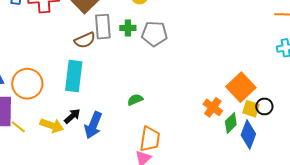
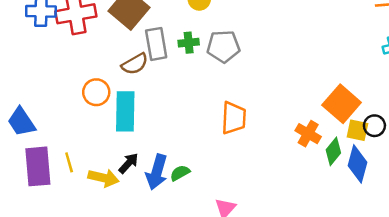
orange circle: (27, 84) -> (96, 92), moved, size x0.7
green semicircle: (135, 100) -> (180, 173), moved
yellow line: (18, 127) -> (69, 162), moved, turned 42
orange trapezoid: (150, 139) -> (234, 118), moved

